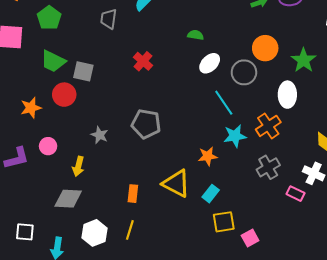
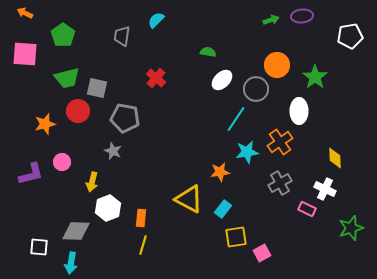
green trapezoid: (53, 61) -> (67, 78), turned -40
cyan line: (224, 103) -> (236, 119), turned 68
gray pentagon: (146, 124) -> (125, 118), moved
orange rectangle: (133, 194) -> (141, 218), moved
gray diamond: (68, 199) -> (76, 231), moved
white hexagon: (94, 233) -> (108, 208), moved

